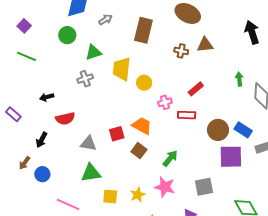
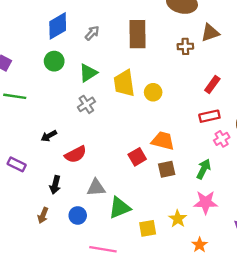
pink cross: (165, 102) -> (222, 139), moved
gray triangle: (88, 143) -> (96, 188), moved
brown square: (139, 151) -> (167, 169), turned -35
blue circle: (42, 174) -> (78, 215), moved

